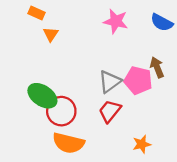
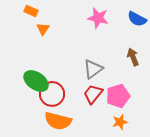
pink pentagon: (138, 80) -> (118, 96), moved, turned -30

